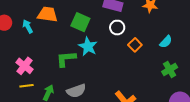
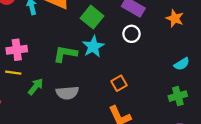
orange square: (135, 45) -> (119, 83), moved
pink cross: (25, 66) -> (17, 50), turned 30

